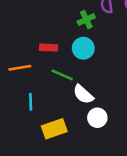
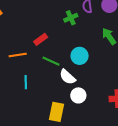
red rectangle: (49, 48) -> (41, 39), turned -40
cyan circle: (83, 48) -> (80, 56), moved
yellow rectangle: (54, 129) -> (57, 112), moved, turned -60

